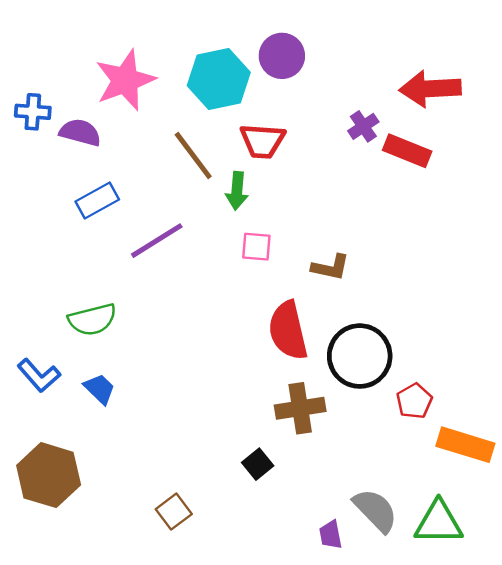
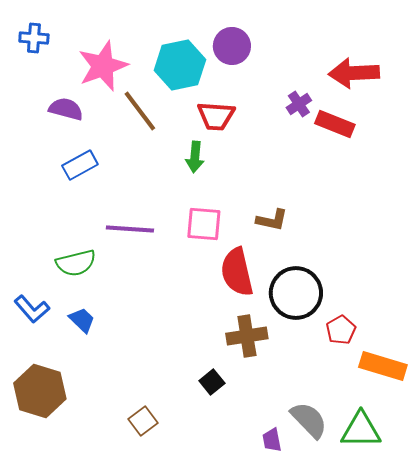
blue cross: (33, 112) -> (34, 38), moved
brown line: (193, 156) -> (140, 111), moved
purple line: (157, 241) -> (130, 229), moved, turned 36
pink square: (256, 247) -> (204, 224), moved, size x1.4

